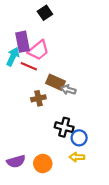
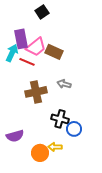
brown rectangle: (56, 82) -> (54, 52), moved
brown cross: (38, 98) -> (36, 92), size x1.5
yellow arrow: (77, 157) -> (55, 147), moved
purple semicircle: (16, 161) -> (15, 136), moved

